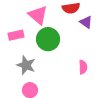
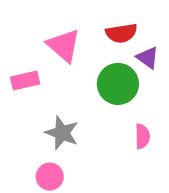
green circle: (48, 39) -> (118, 84), moved
gray star: (26, 65) -> (62, 133), moved

